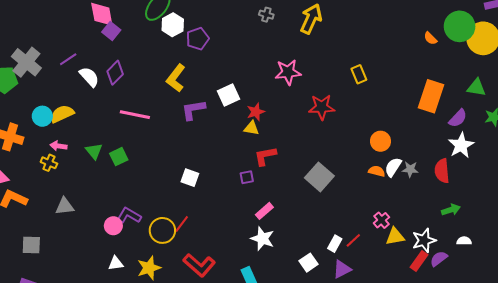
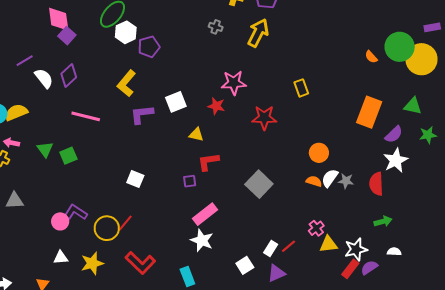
red star: (256, 112) -> (216, 106), moved, turned 30
pink rectangle: (264, 211) -> (205, 214), size x1.4

